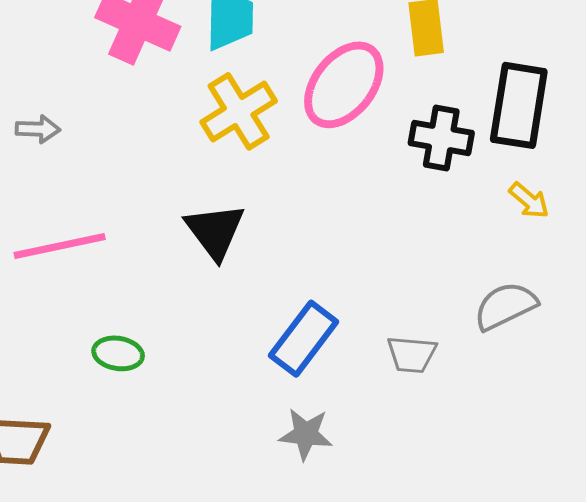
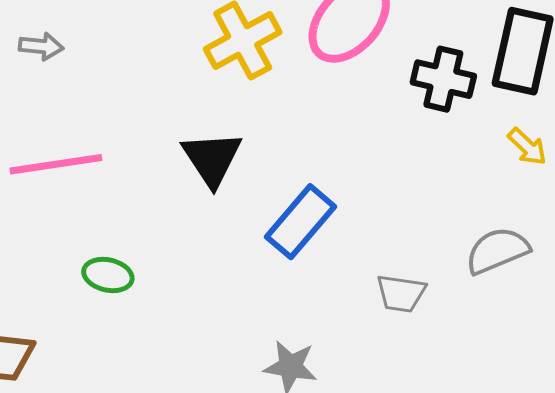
blue rectangle: (304, 339) -> (301, 222), moved

